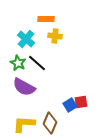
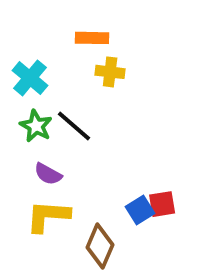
cyan cross: (26, 39) -> (30, 78), moved
purple semicircle: (24, 87) -> (48, 174), size x0.6
yellow L-shape: (24, 124) -> (48, 216), moved

